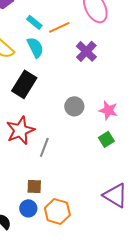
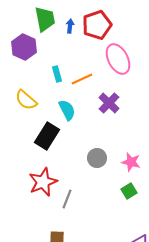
cyan rectangle: (34, 22) -> (57, 74), turned 35
cyan semicircle: (35, 47) -> (67, 110), moved

